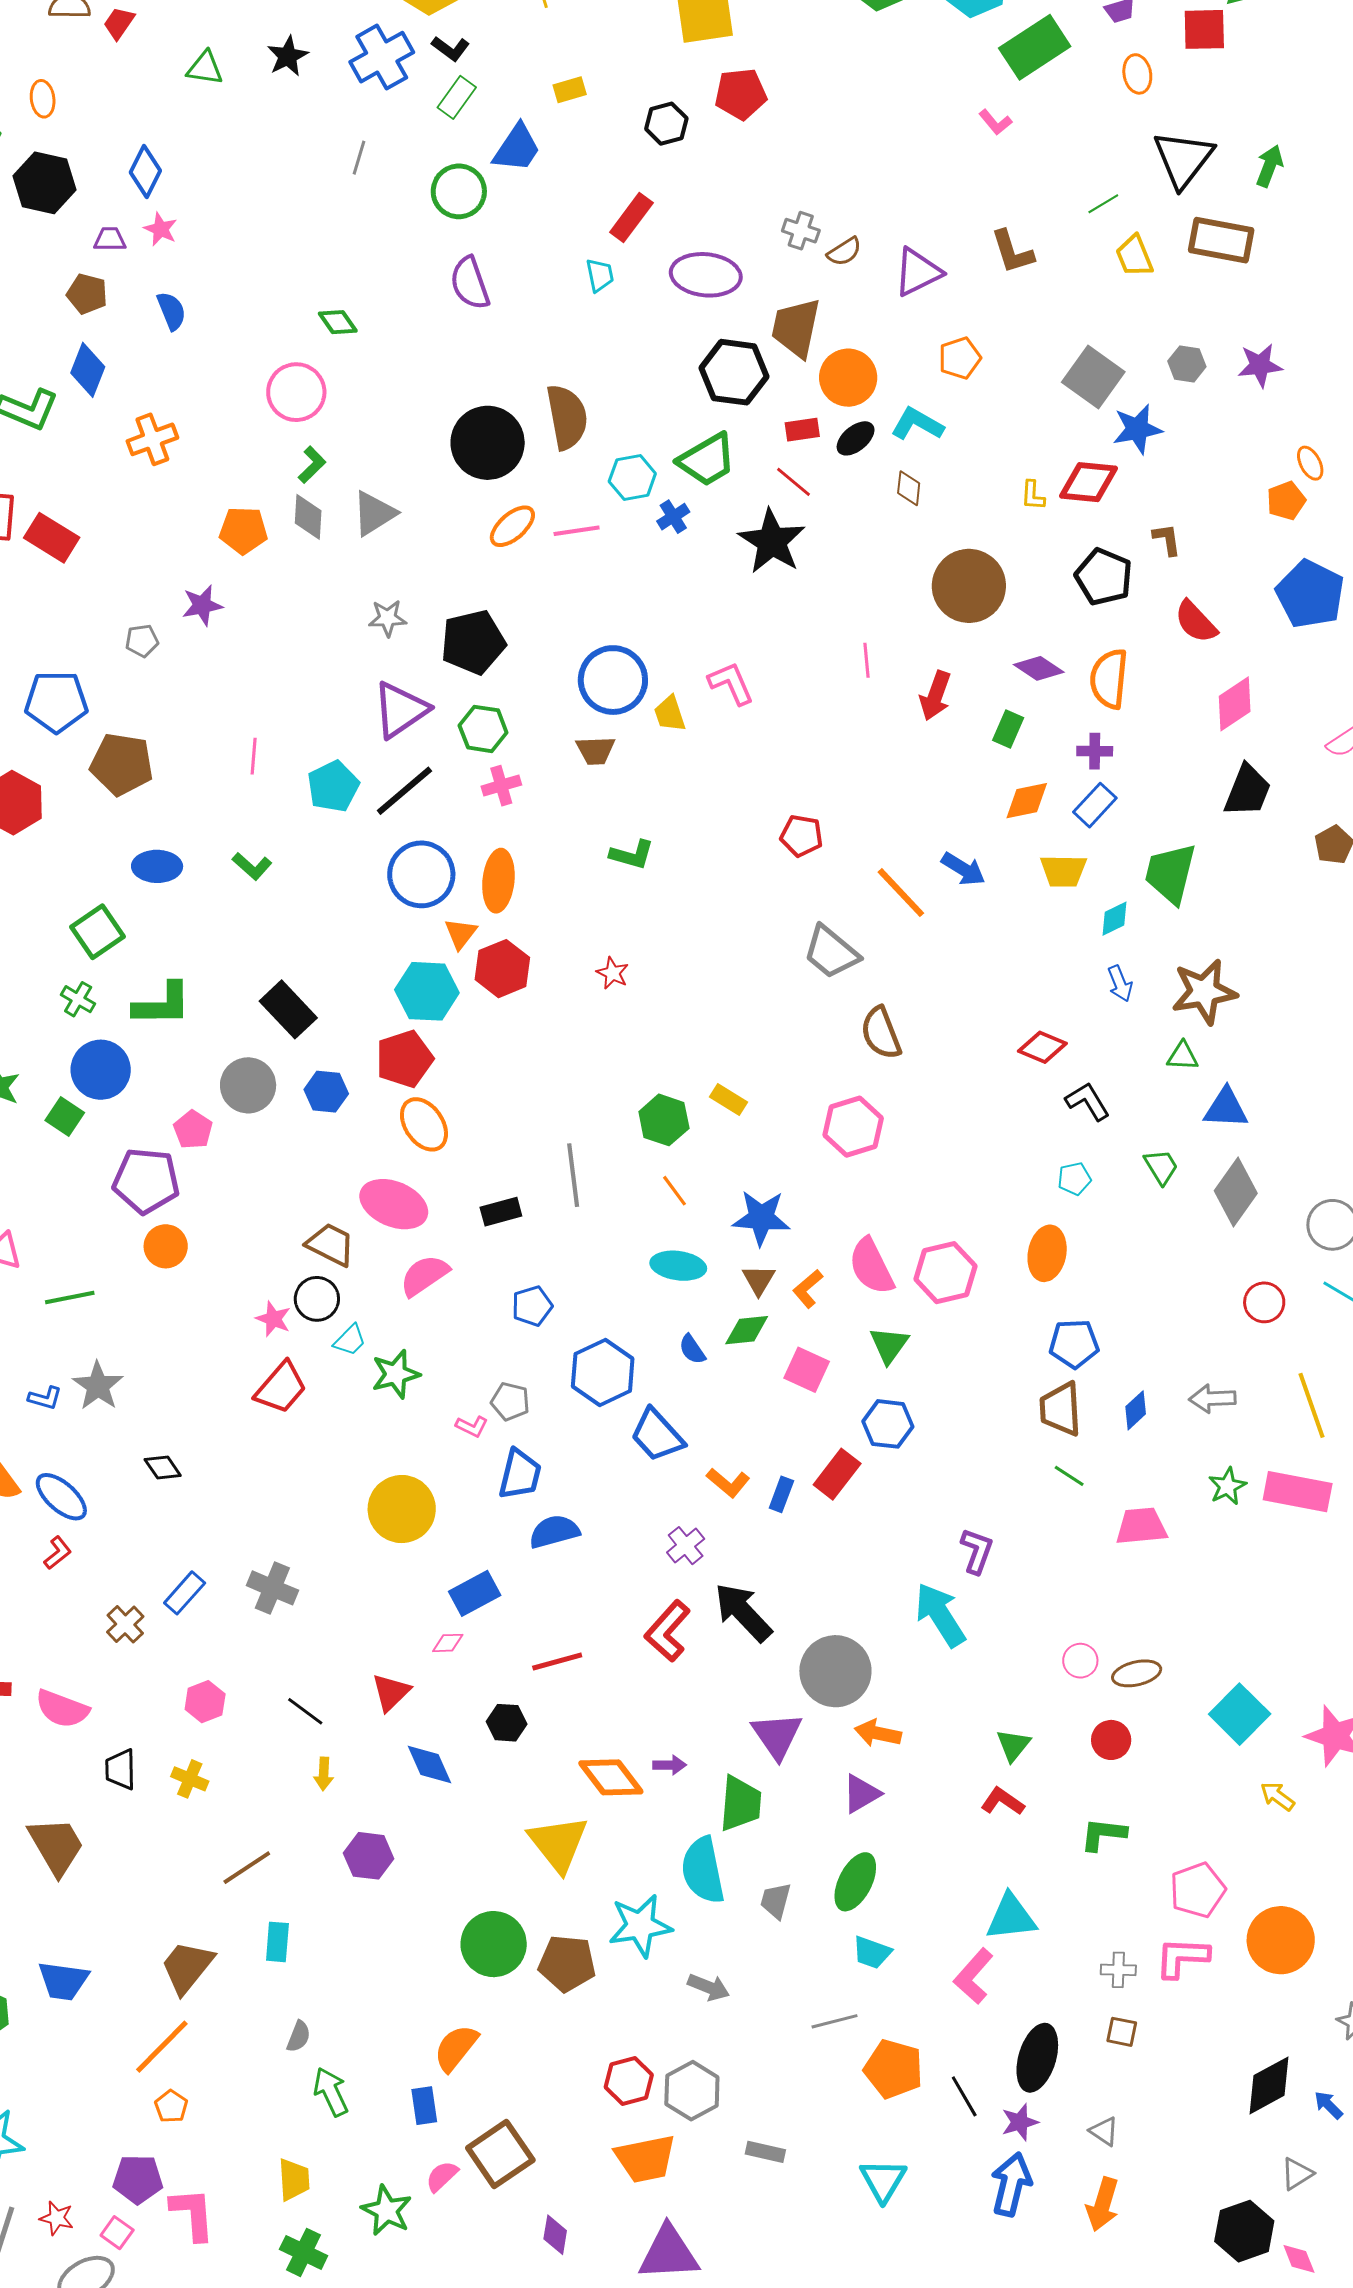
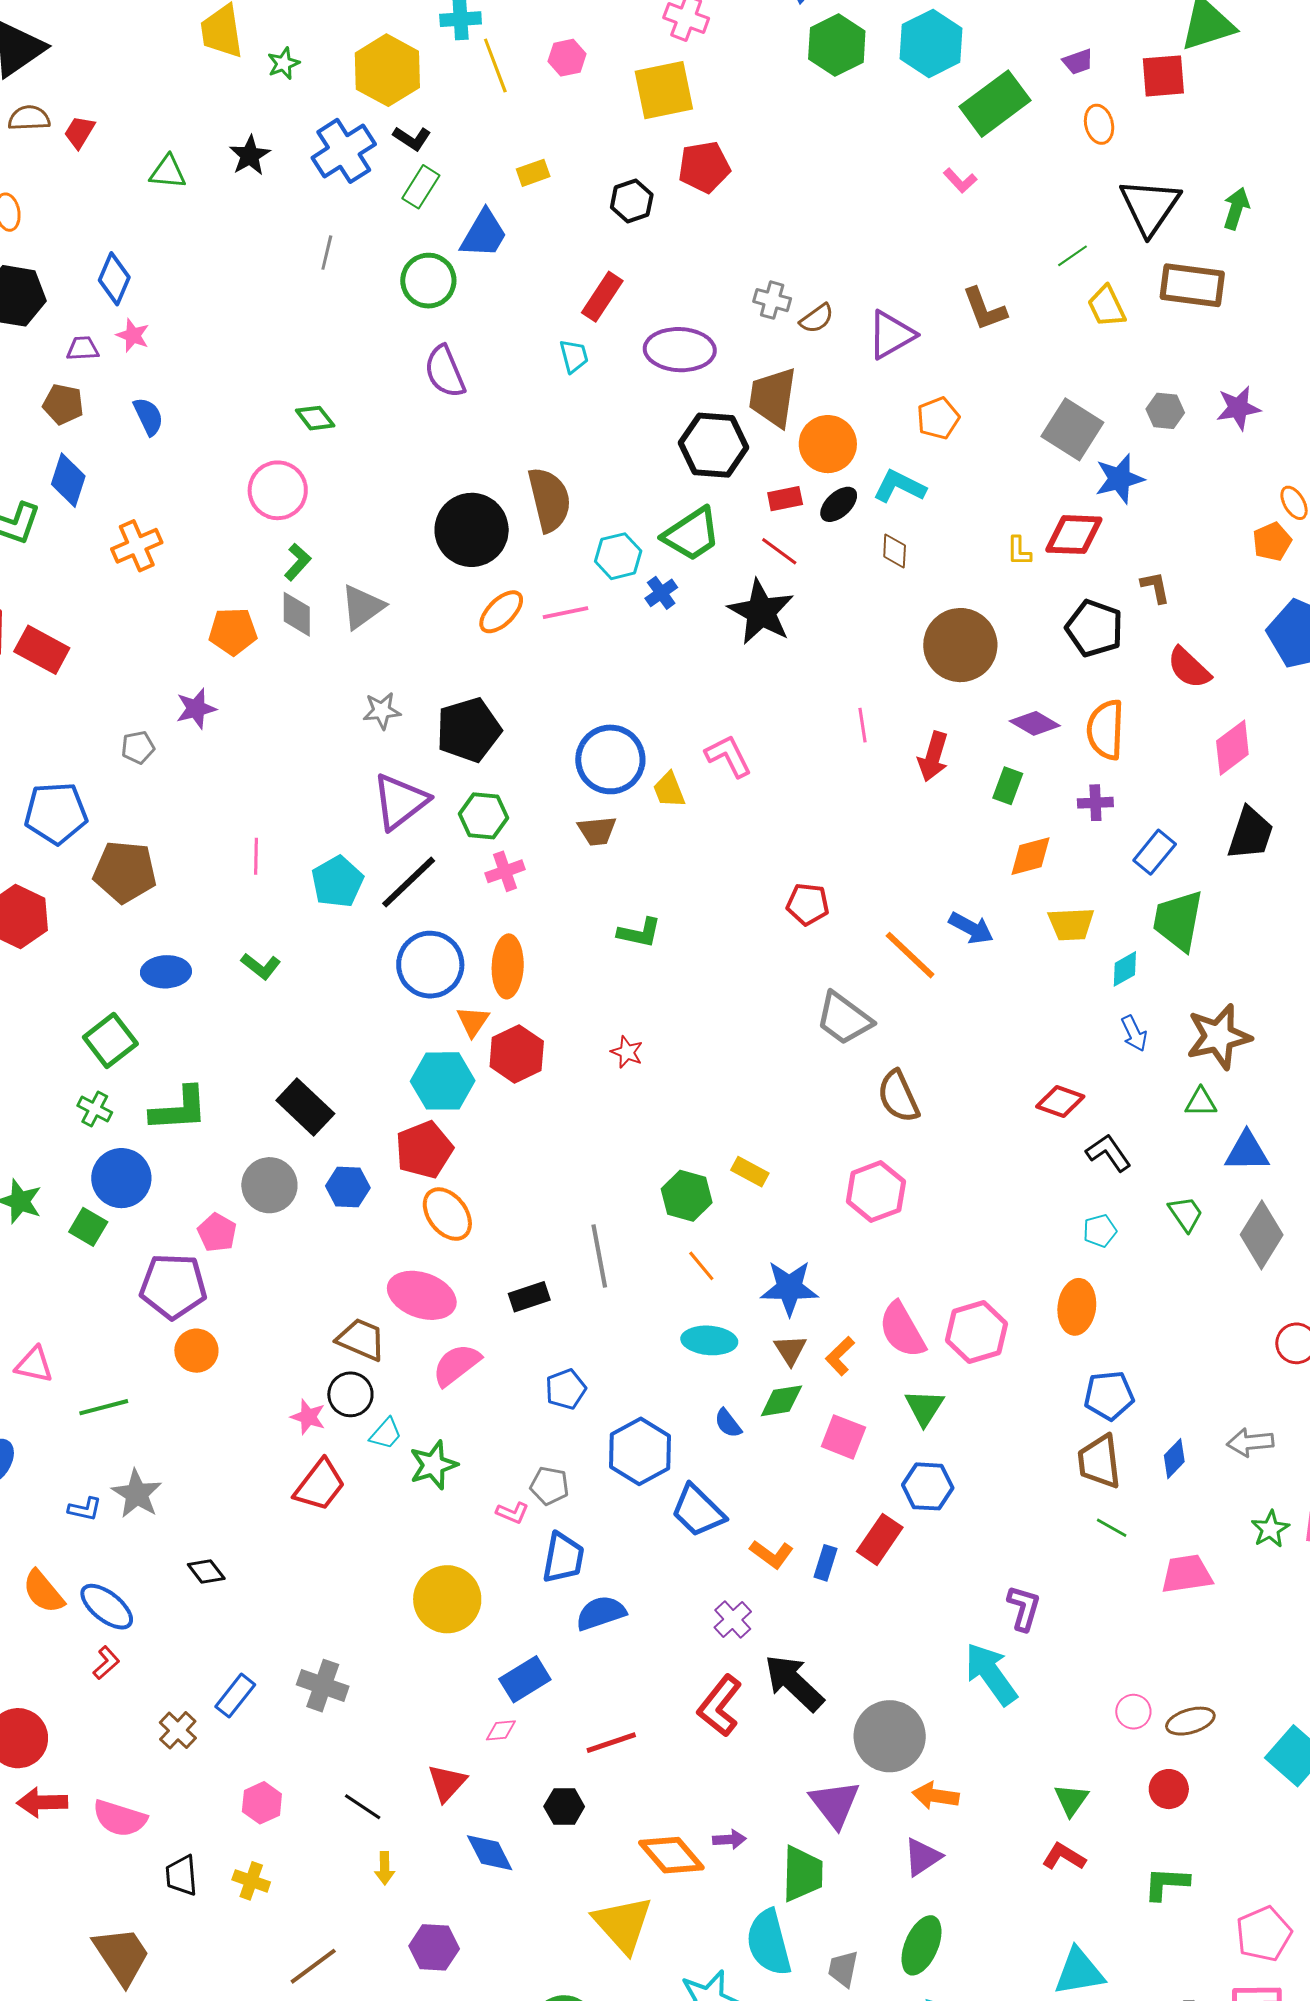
blue rectangle: (1095, 805) -> (1155, 852), moved

